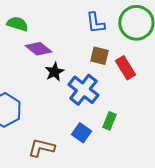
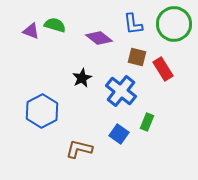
purple diamond: (38, 49) -> (99, 38), moved
black star: (54, 72) -> (82, 78), moved

